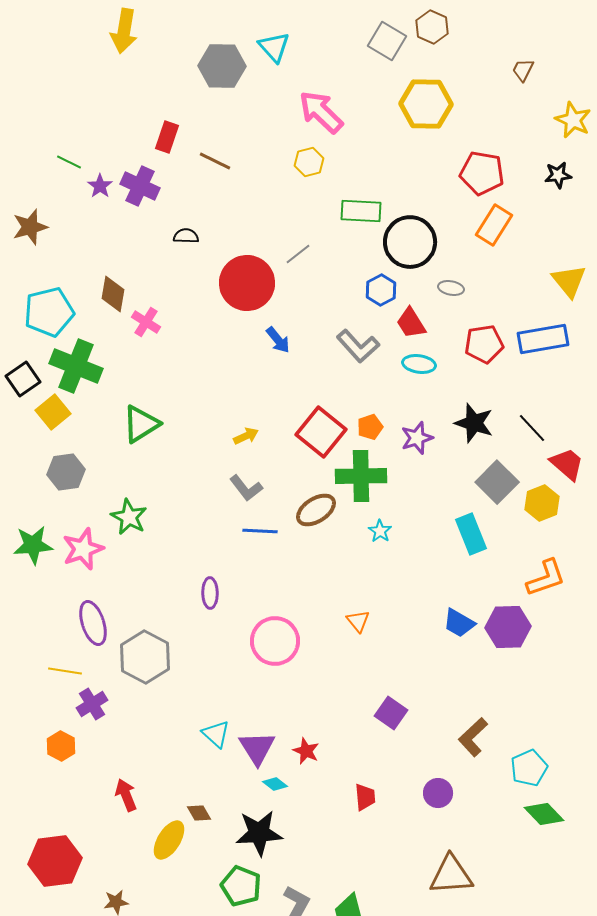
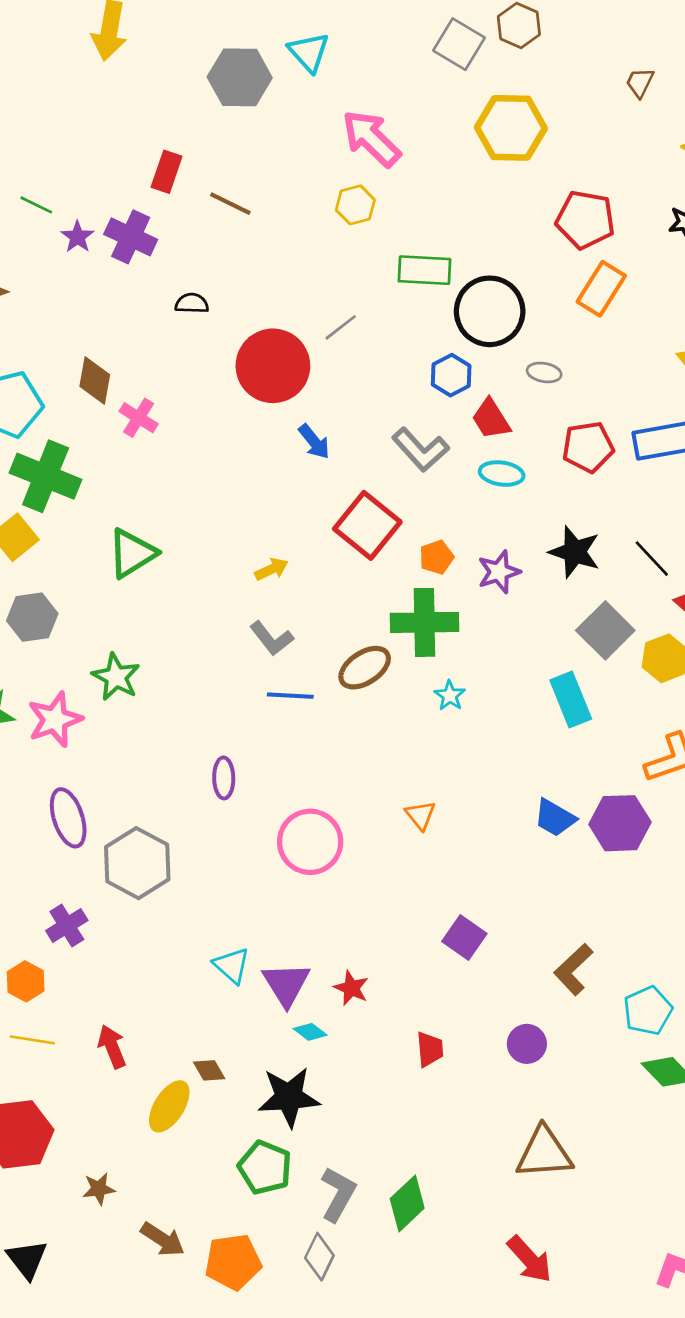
red square: (321, 432) -> (367, 525), moved
yellow line: (65, 671) -> (32, 1040), moved

